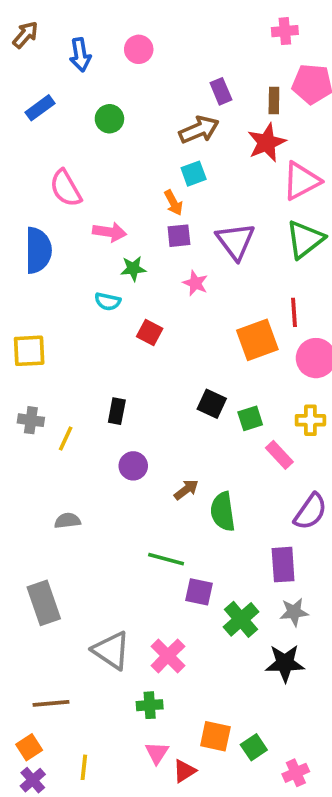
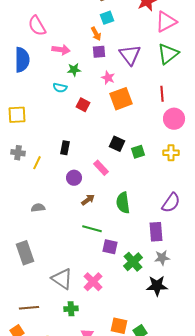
orange square: (257, 340) -> (121, 99), moved
pink rectangle: (279, 455) -> (101, 168), moved
brown arrow: (186, 490) -> (88, 200), moved
green cross: (150, 705) -> (71, 309), moved

